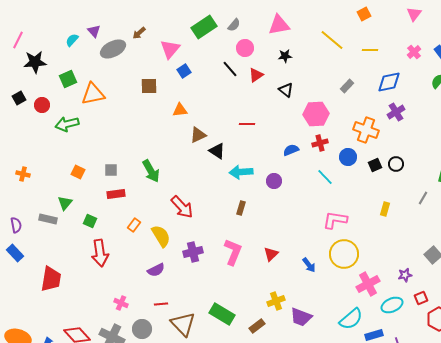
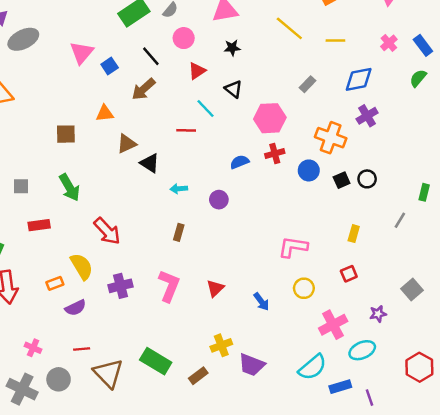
brown arrow: (139, 33) -> (144, 89), moved, size x1.5
pink triangle: (170, 49) -> (82, 53), moved
black line: (230, 69) -> (151, 56), moved
brown square: (149, 86) -> (66, 134), moved
cyan arrow: (241, 172) -> (179, 189), size x0.6
cyan line: (325, 177) -> (206, 109), moved
red rectangle: (116, 194) -> (39, 225), moved
orange rectangle: (134, 225) -> (55, 283), moved, turned 32
yellow circle: (344, 254) -> (304, 288), size x0.6
red square: (421, 298) -> (349, 274), moved

